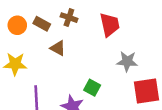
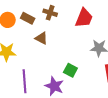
red trapezoid: (110, 25) -> (84, 18), turned 35

